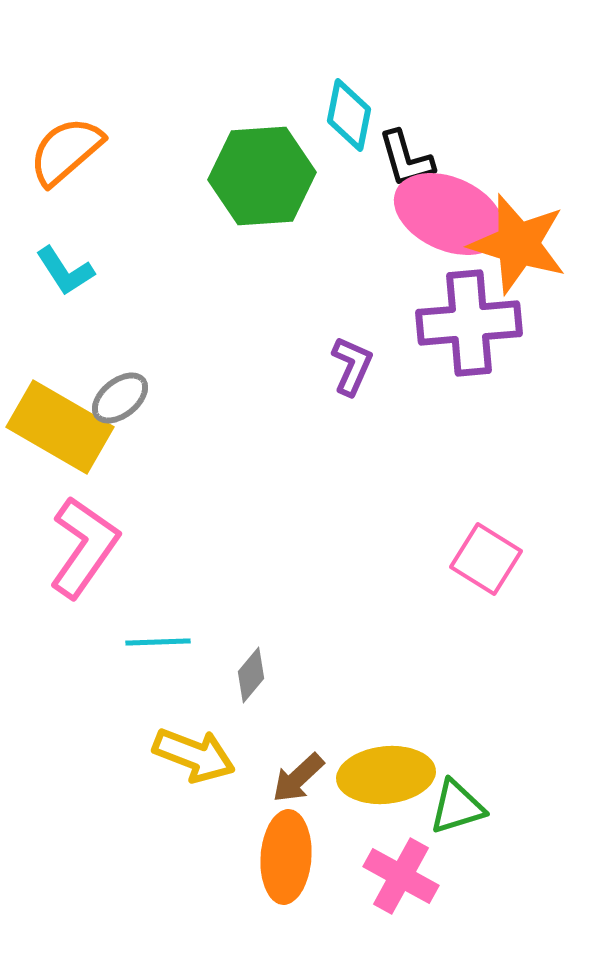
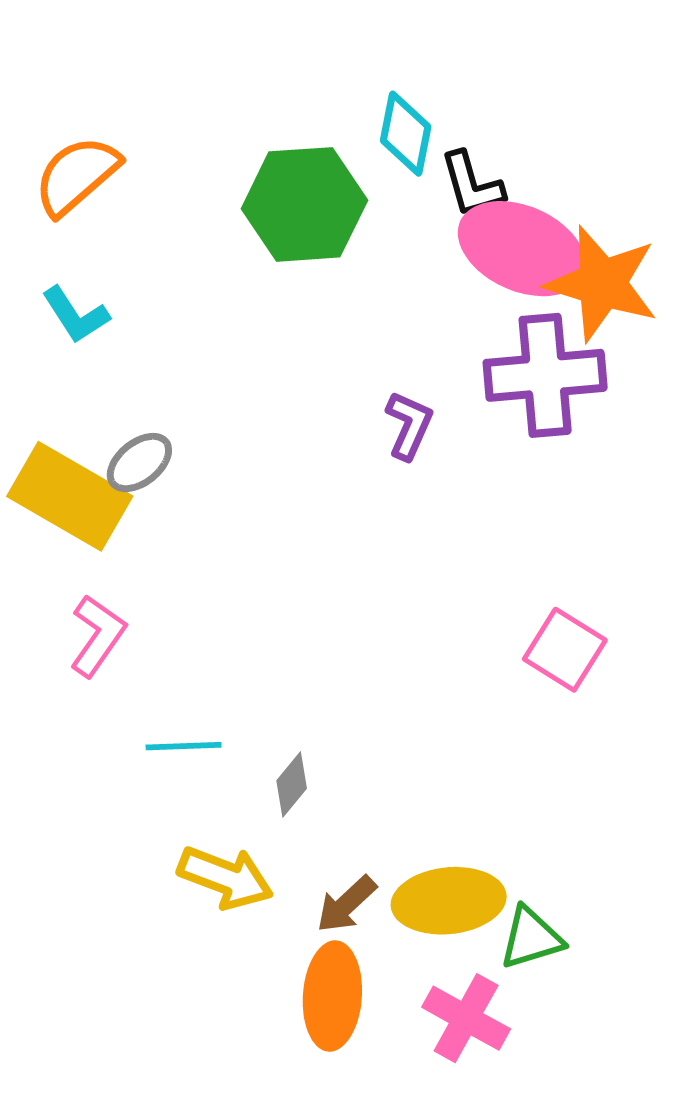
pink L-shape: (84, 547) -> (98, 636), size x0.7

